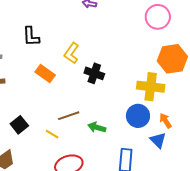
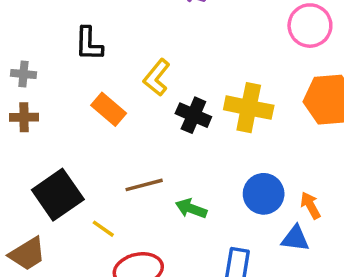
yellow cross: (151, 87) -> (249, 108), moved
black square: (19, 125) -> (58, 195), size x1.6
yellow line: (52, 134) -> (103, 229), moved
blue triangle: (158, 140) -> (295, 238), turned -42

